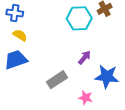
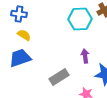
purple arrow: (85, 57) -> (85, 56), turned -48

